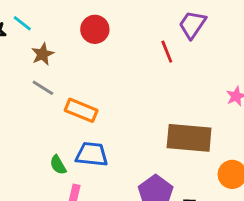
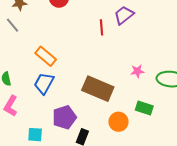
orange rectangle: (81, 110) -> (46, 56), moved
blue trapezoid: (92, 154) -> (44, 83), moved, turned -85

